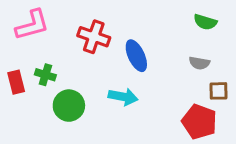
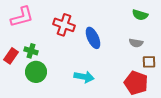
red rectangle: (16, 82) -> (11, 56), turned 49
cyan arrow: (123, 97) -> (84, 77), moved
green circle: (69, 106) -> (36, 72), moved

